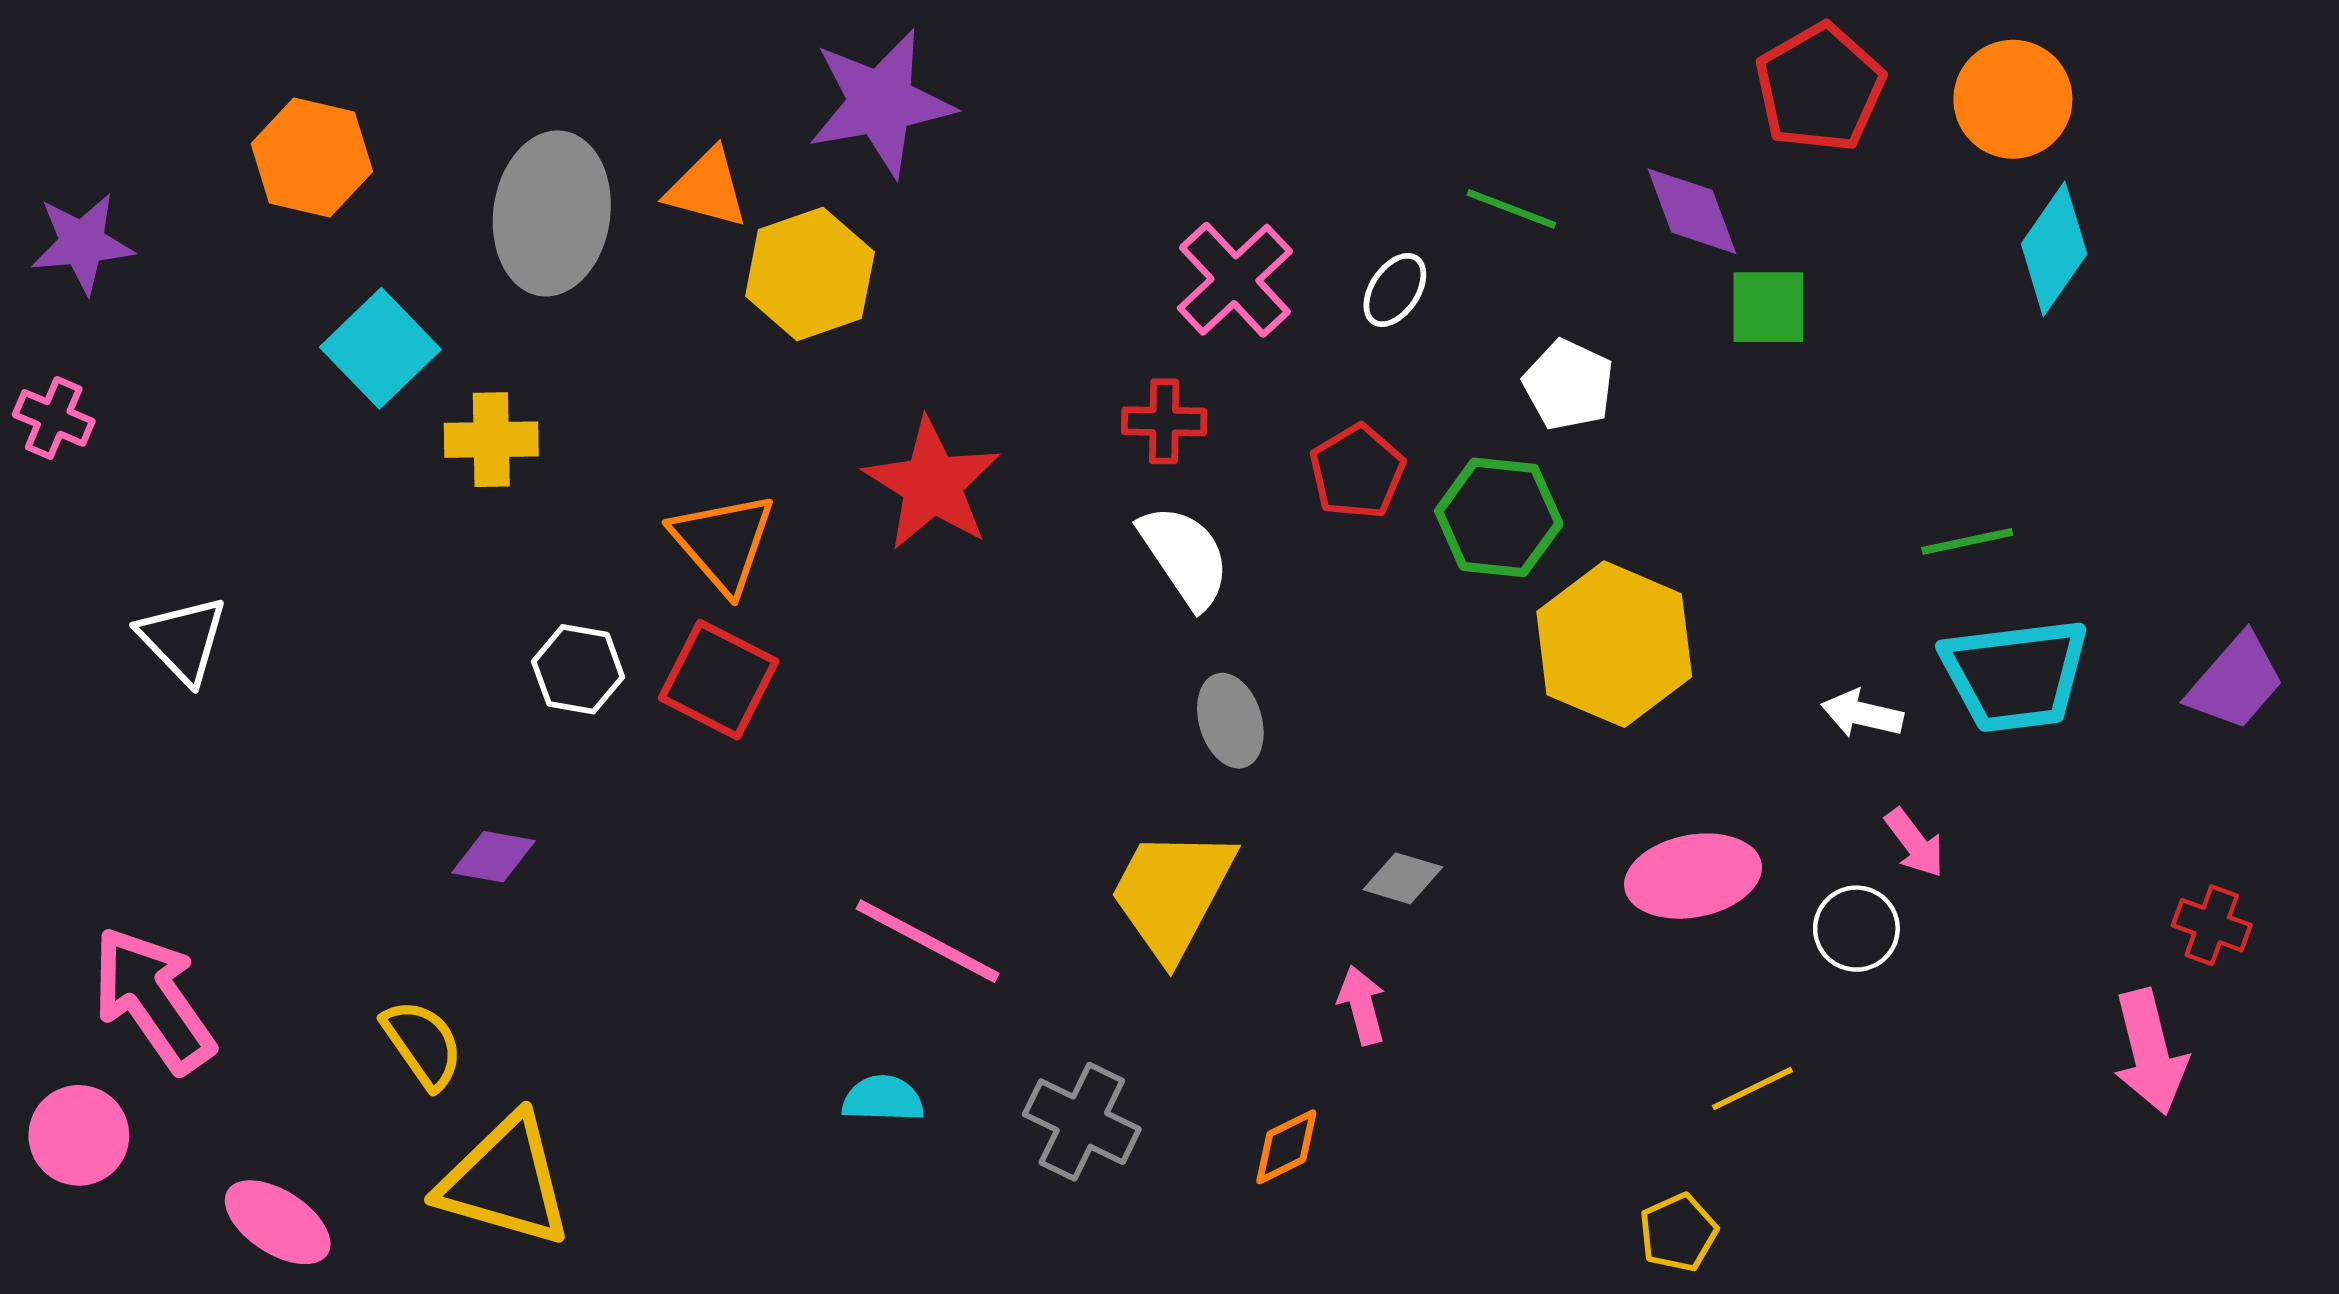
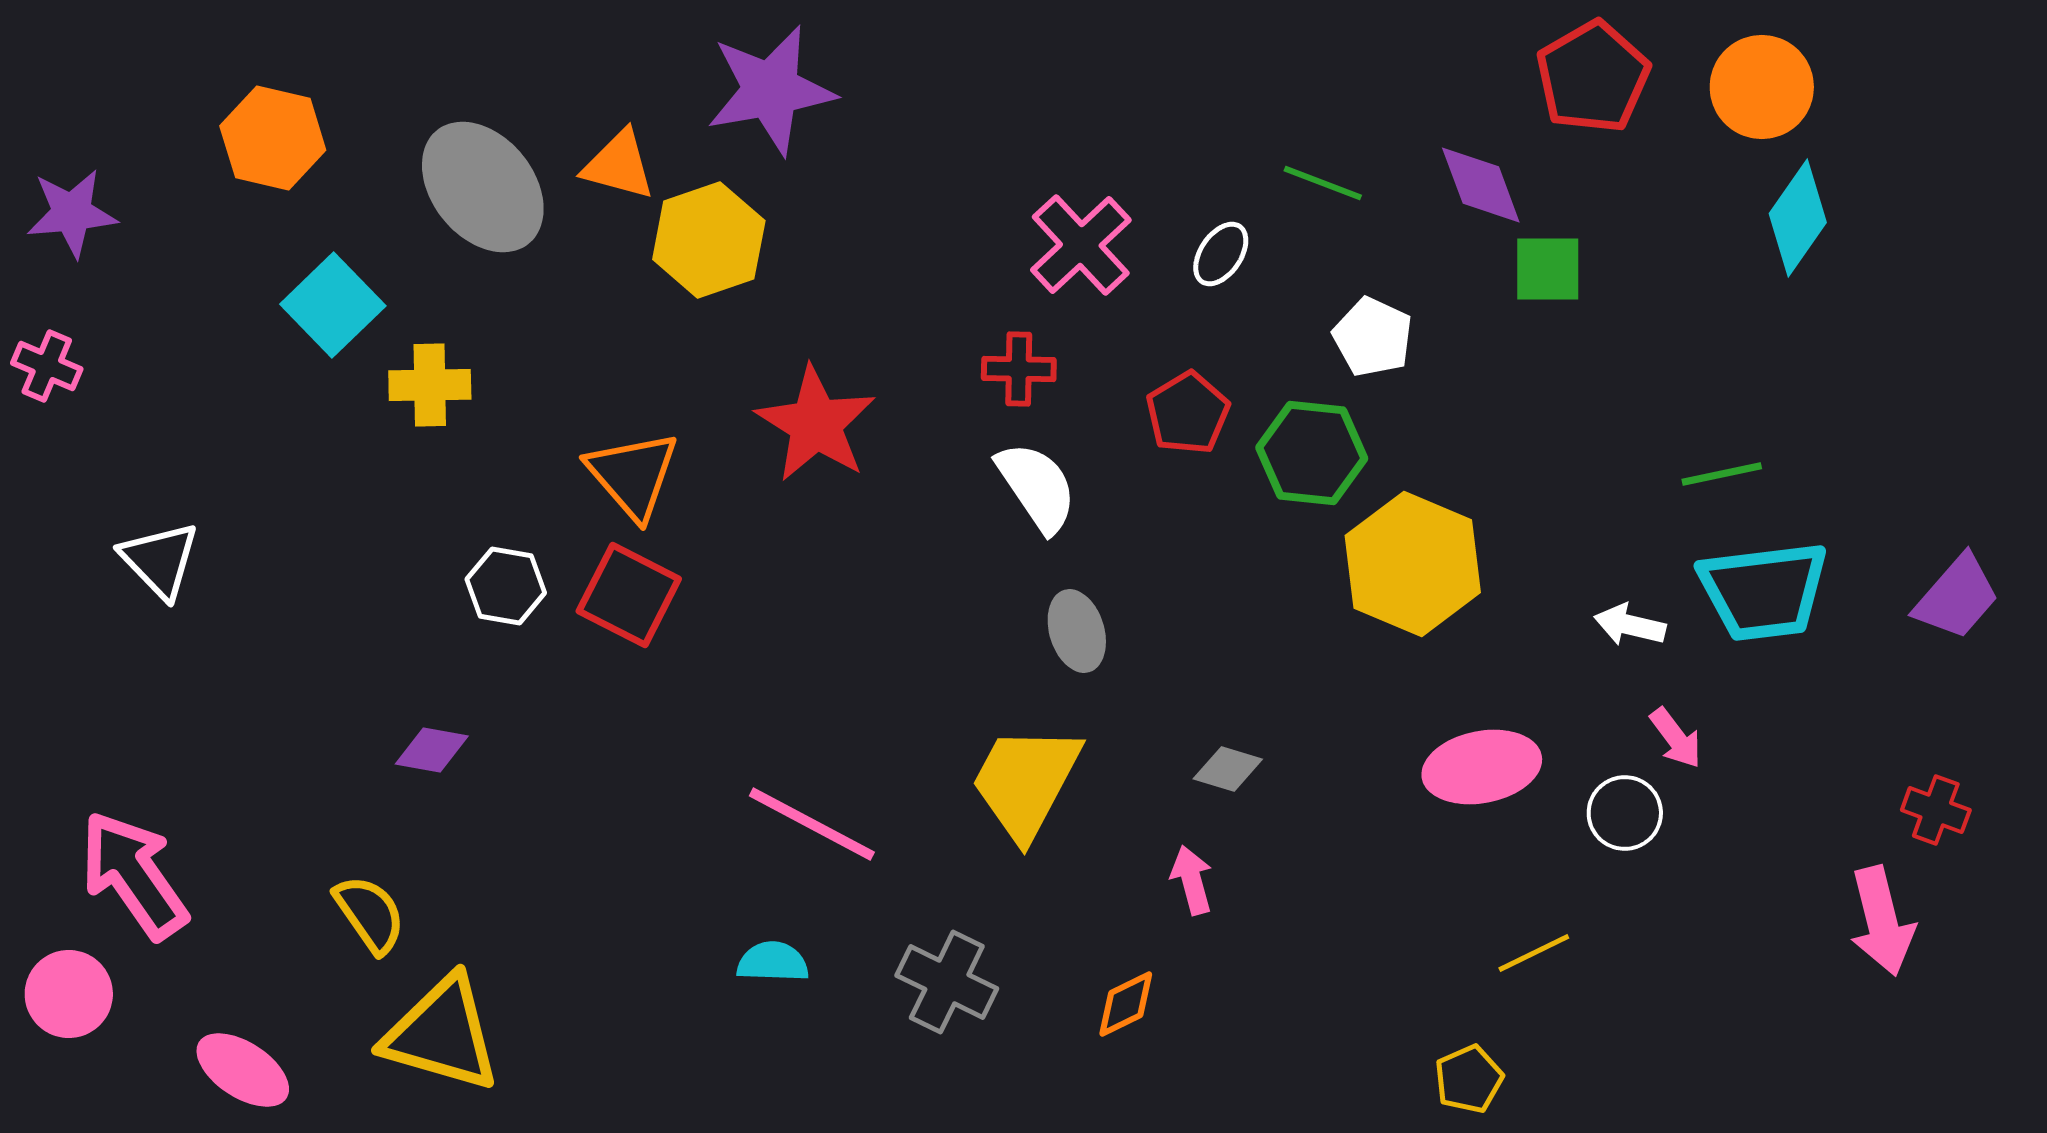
gray ellipse: (552, 213) -> (483, 187), turned -47

